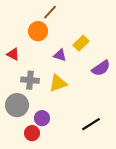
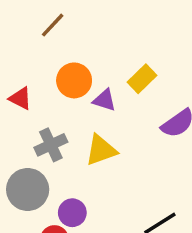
brown line: (50, 12) -> (53, 25), moved
orange circle: (38, 31) -> (74, 80), moved
gray cross: (30, 80) -> (51, 145), turned -30

